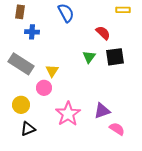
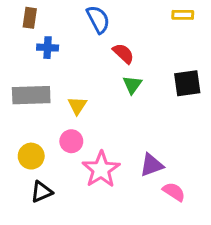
red semicircle: (103, 33) -> (123, 54), moved
black square: (115, 57) -> (187, 83), moved
gray rectangle: (21, 64) -> (31, 95), turned -35
pink circle: (44, 88) -> (71, 141), moved

